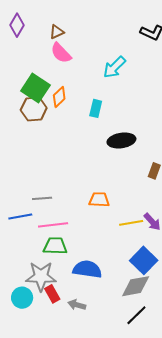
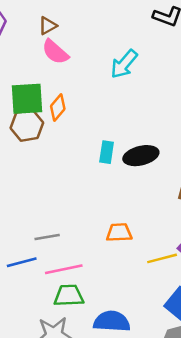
green square: (35, 88) -> (27, 99), turned -32
cyan rectangle: (96, 108) -> (107, 152), moved

